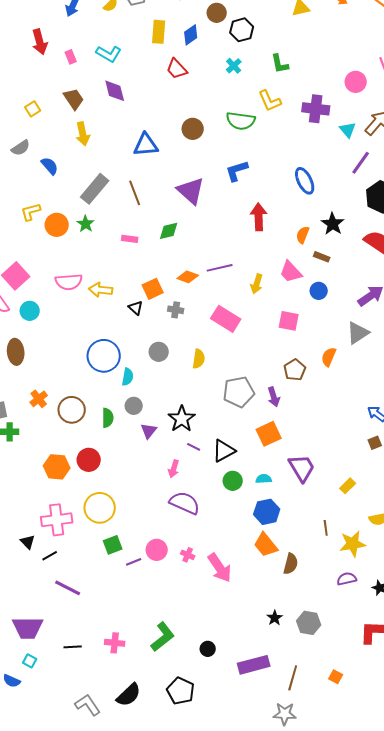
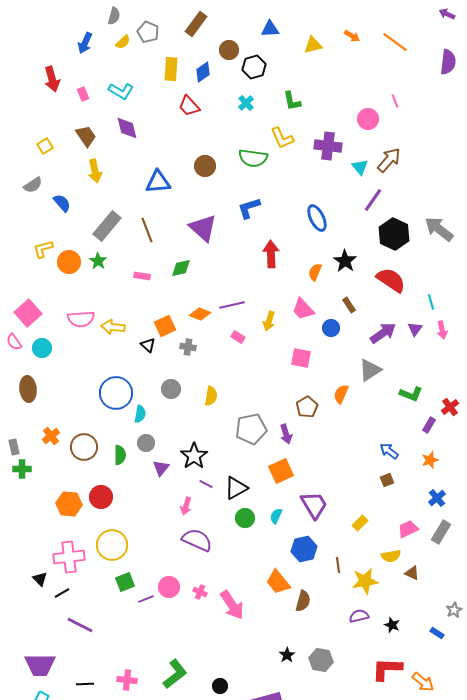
brown rectangle: (322, 257) -> (349, 305), moved, turned 35
pink rectangle: (226, 319) -> (238, 337), moved, size x0.5
cyan semicircle: (264, 479) -> (276, 516), turned -63
blue hexagon: (267, 512) -> (304, 549), moved

